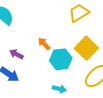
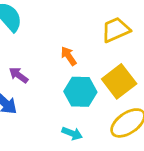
orange arrow: (44, 44) -> (69, 56), moved

